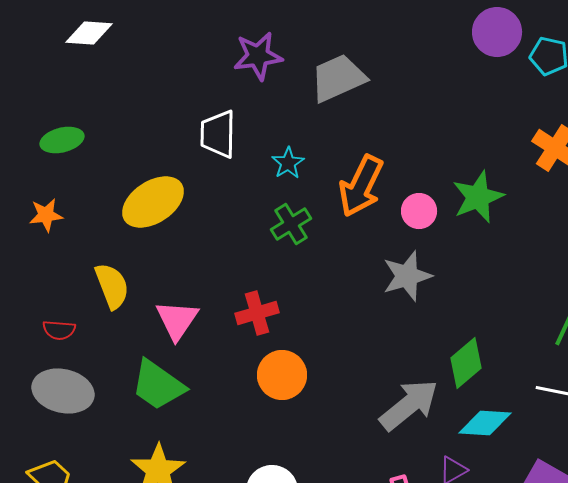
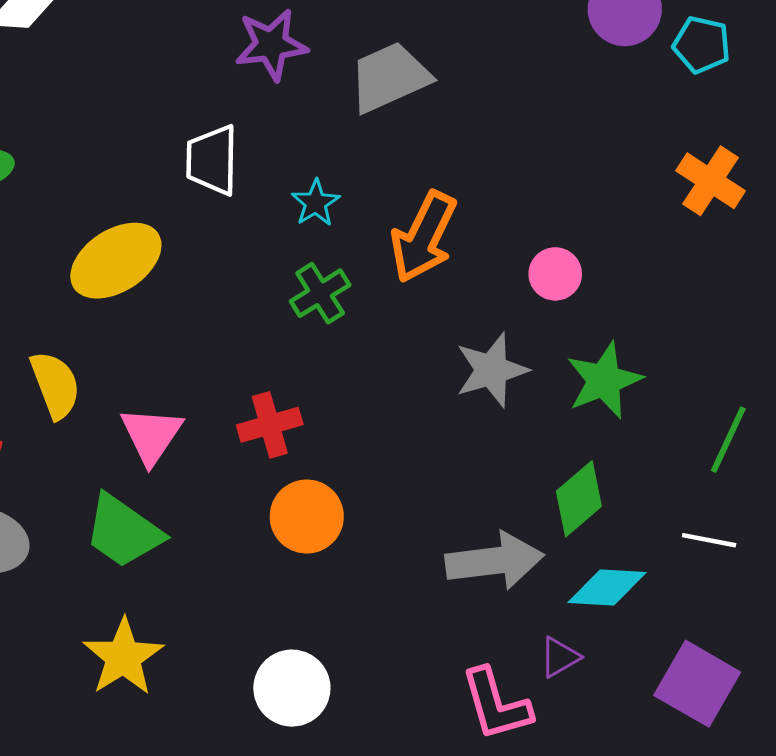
green star: (478, 197) -> (604, 380), moved
pink circle: (419, 211) -> (555, 274), moved
gray arrow: (409, 405) -> (495, 561), turned 32

